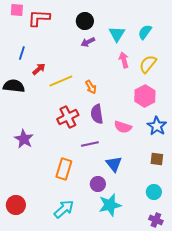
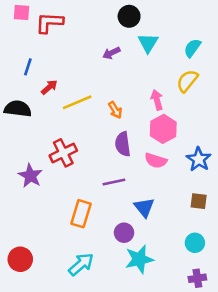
black circle: (85, 21) -> (129, 16), moved
cyan semicircle: (145, 32) -> (192, 48), moved
pink arrow: (124, 60) -> (157, 100), moved
pink hexagon: (145, 96) -> (163, 129), moved
red cross: (68, 117) -> (63, 153), moved
purple cross: (156, 220) -> (197, 278), turned -32

